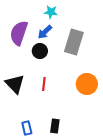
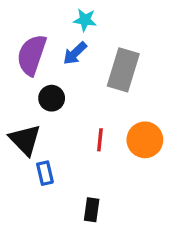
black circle: (40, 51) -> (52, 98), moved
red line: (44, 84) -> (100, 140), moved
blue rectangle: (27, 128) -> (45, 173), moved

